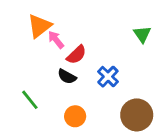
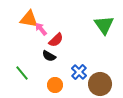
orange triangle: (40, 26) -> (29, 19), turned 48
green triangle: (142, 34) -> (104, 25), size x1.5
blue cross: (108, 77) -> (79, 72), moved

